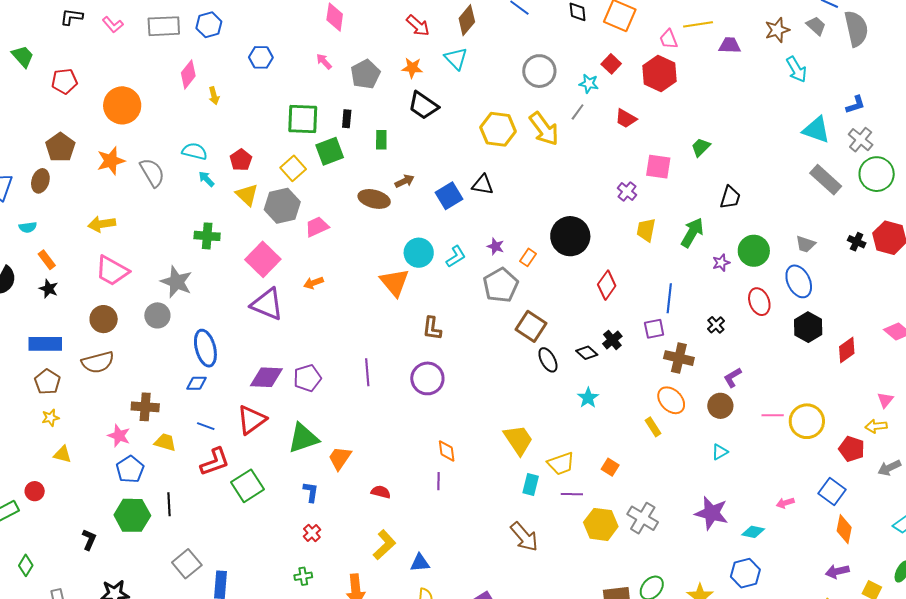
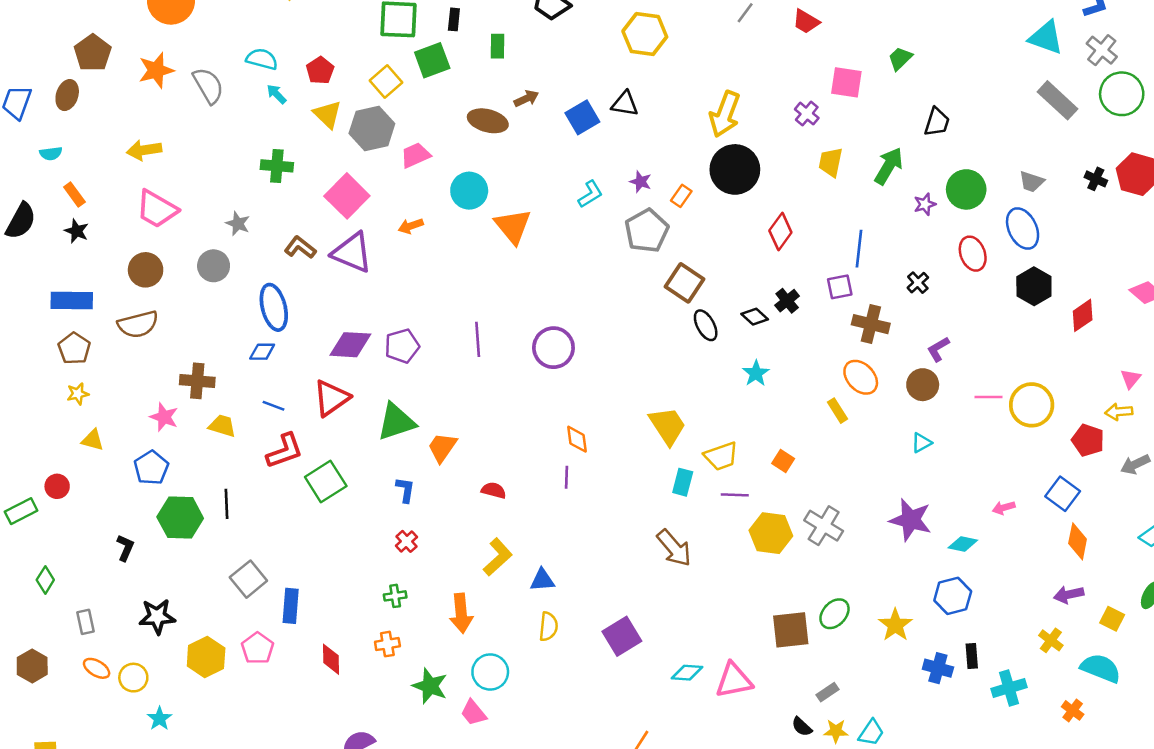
yellow arrow: (544, 129) -> (725, 114), moved, turned 57
cyan circle: (419, 253) -> (469, 191), moved
gray star: (176, 282) -> (238, 224), size x0.6
brown L-shape: (432, 328) -> (300, 247), moved, turned 120
blue pentagon: (130, 469) -> (151, 468), moved

